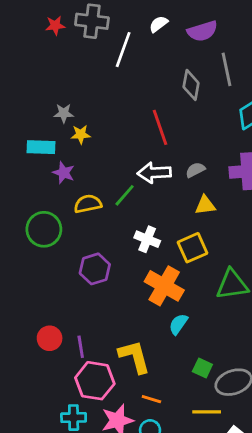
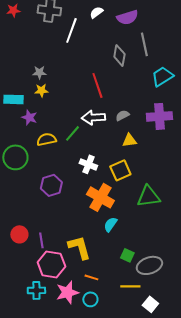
red star: (55, 25) -> (13, 10), moved
gray star: (64, 113) -> (39, 72), moved

